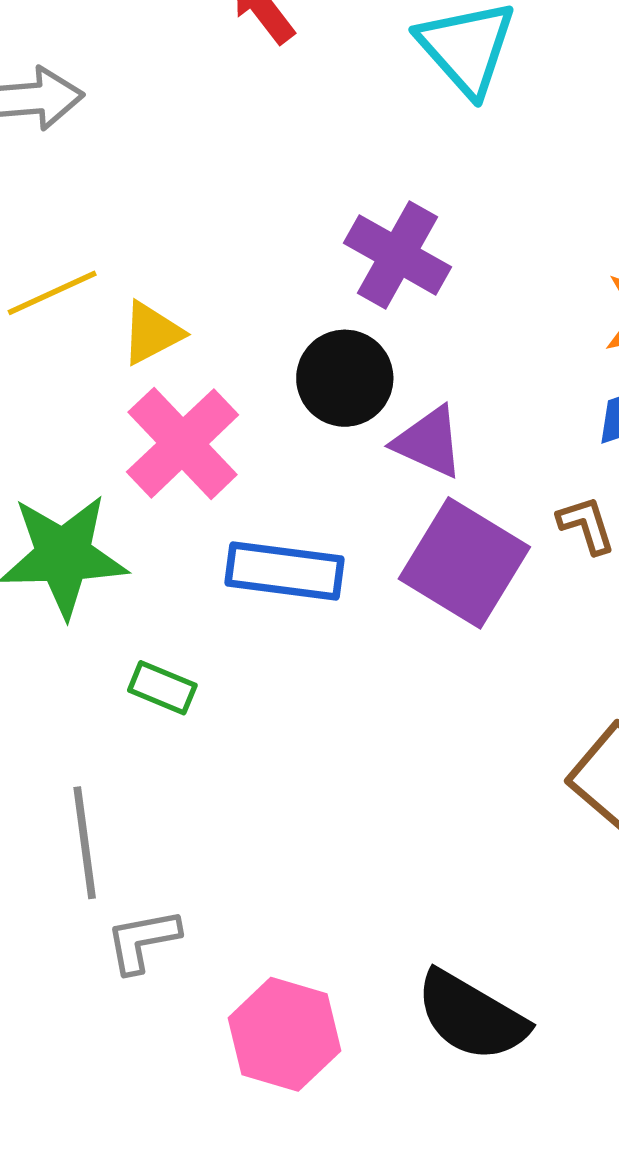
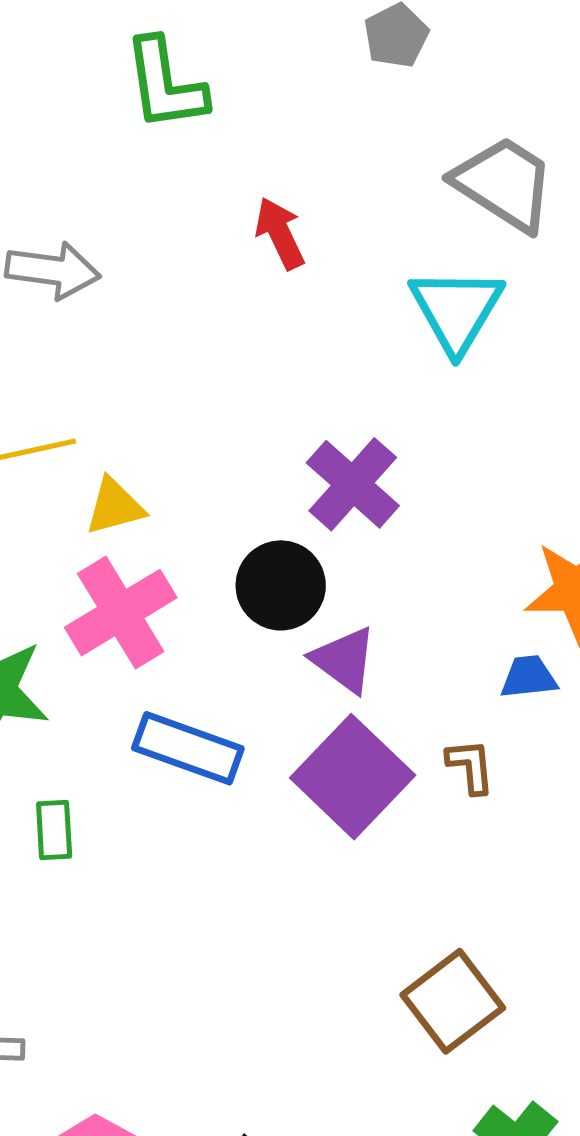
green rectangle: (162, 688) -> (54, 830), turned 52

